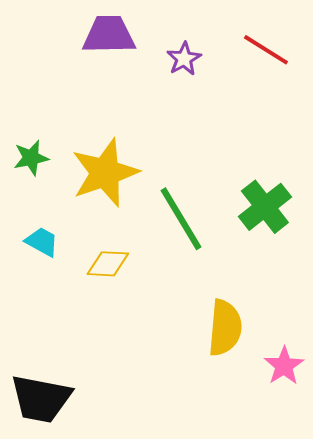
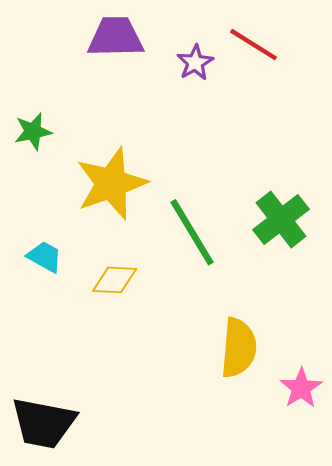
red line: (266, 50) -> (253, 45), moved
green star: (31, 158) -> (33, 131), moved

